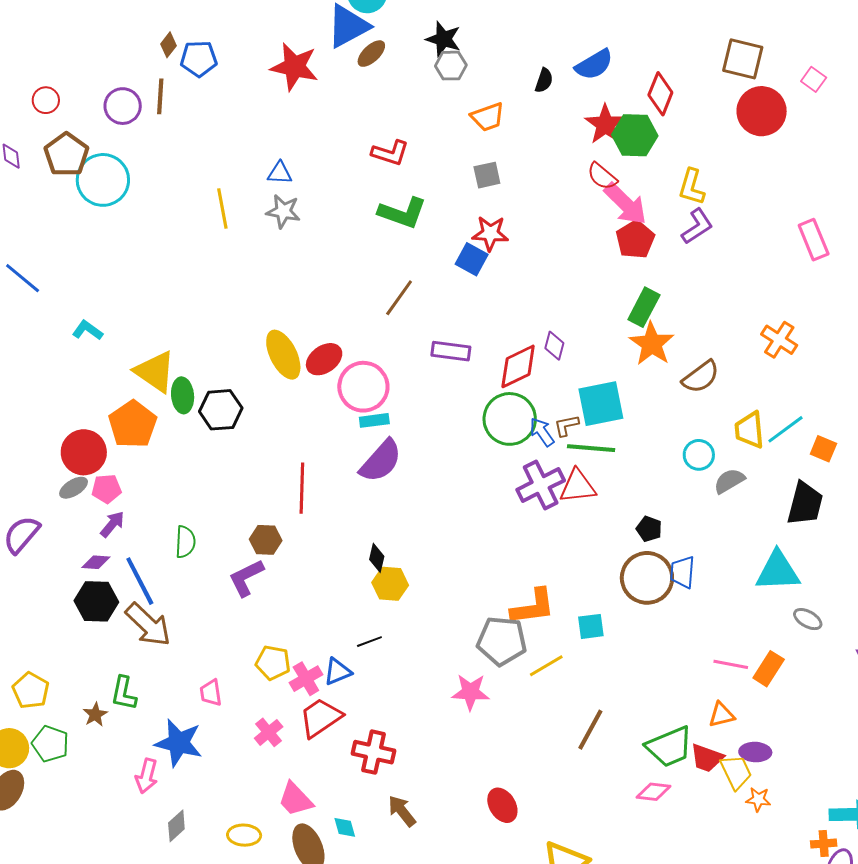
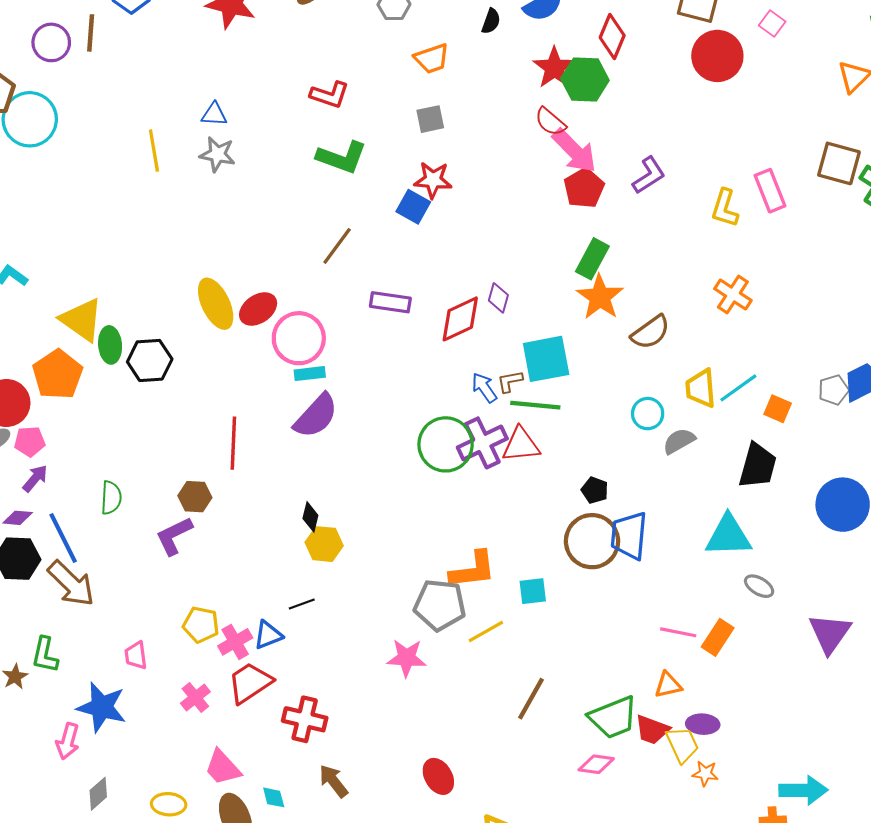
yellow L-shape: (692, 187) -> (725, 208), moved
green circle: (510, 419) -> (446, 444), moved
blue trapezoid: (682, 572) -> (629, 536), size x1.4

